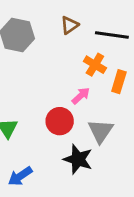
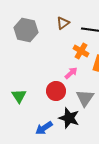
blue arrow: (20, 176) -> (44, 128), moved

